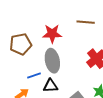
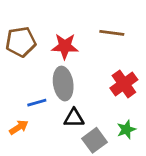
brown pentagon: (21, 44) -> (21, 42), moved
black triangle: (50, 86) -> (74, 118), moved

